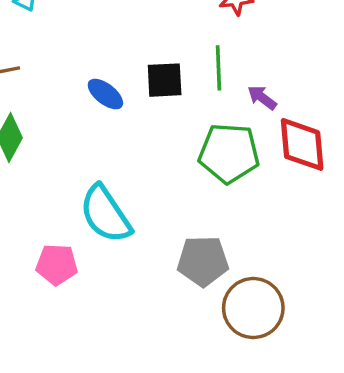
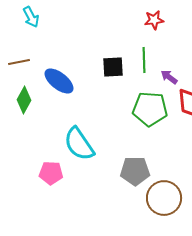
blue ellipse: (105, 94) -> (59, 81), moved, size x1.4

